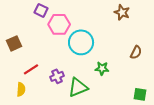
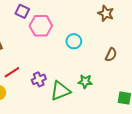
cyan circle: (81, 42) -> (74, 41), moved, size x0.6
brown semicircle: (136, 52) -> (111, 55), moved
green star: (102, 68) -> (85, 81), moved

